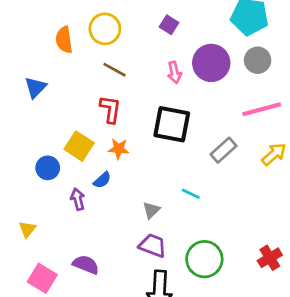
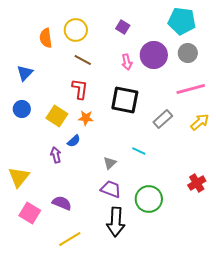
blue circle: (48, 168) -> (22, 109), moved
yellow triangle: (27, 229) -> (19, 177), size x1.6
red cross: (270, 258) -> (197, 183), moved

